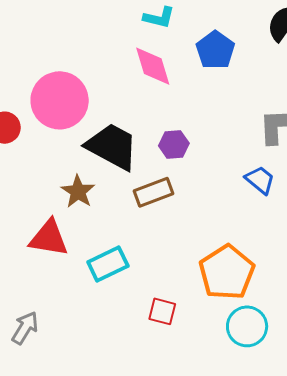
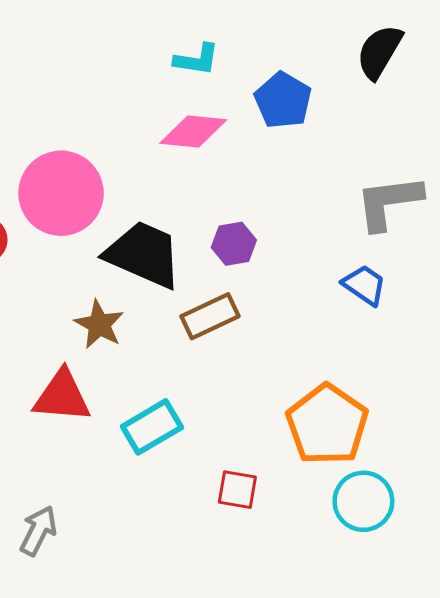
pink diamond: (153, 66) -> (193, 132), turned -63

